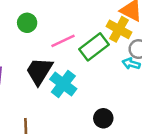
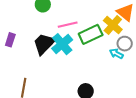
cyan cross: (63, 84) -> (62, 44), moved

